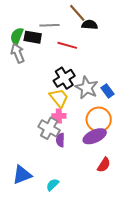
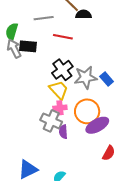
black rectangle: (33, 37) -> (28, 46), moved
gray star: (87, 88) -> (86, 77), turned -30
orange circle: (99, 119) -> (87, 111), moved

